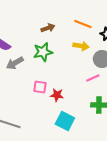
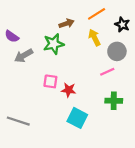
orange line: (83, 24) -> (97, 14), turned -54
brown arrow: (48, 28) -> (67, 23), moved
yellow arrow: (81, 46) -> (94, 37), turned -126

